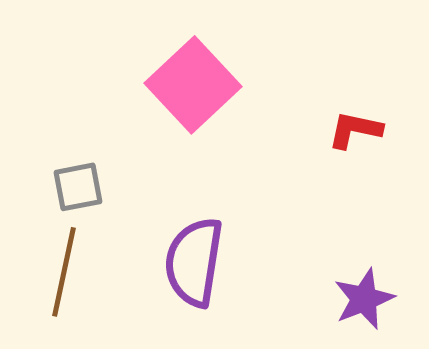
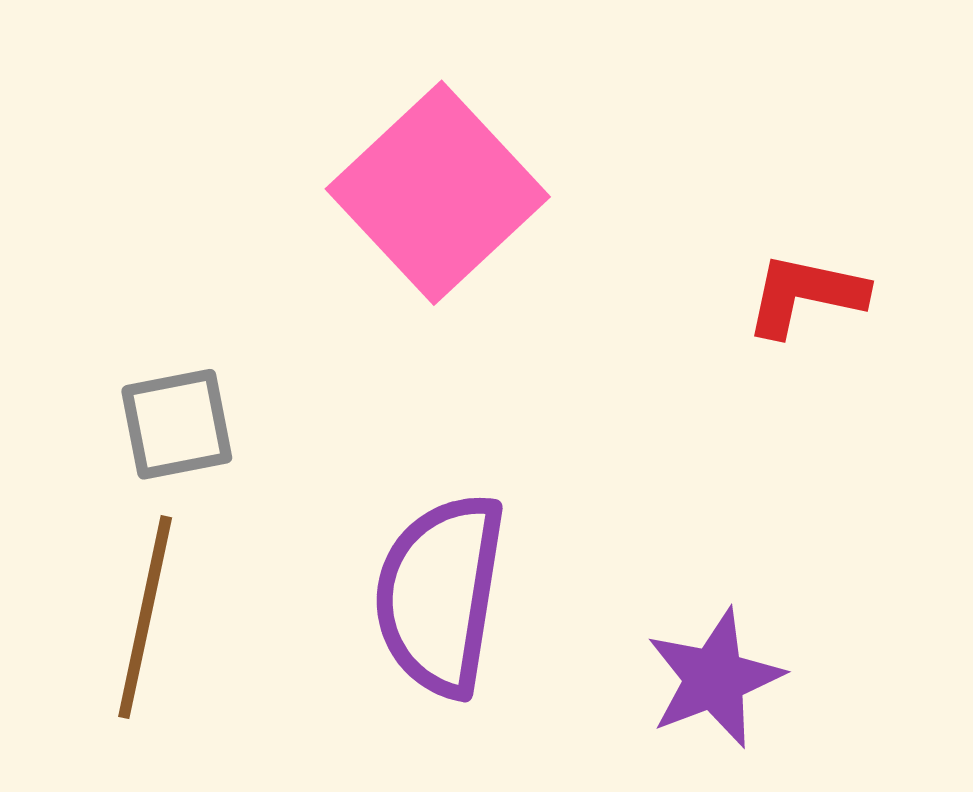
purple star: (364, 299) -> (715, 678), moved

